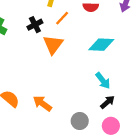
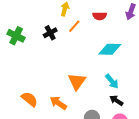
orange triangle: (53, 45) -> (77, 81), moved
black arrow: (107, 102) -> (116, 100), turned -104

